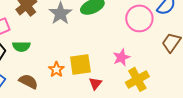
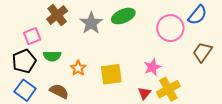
orange star: (56, 69) -> (78, 68), moved
red triangle: (95, 83) -> (144, 93), moved

